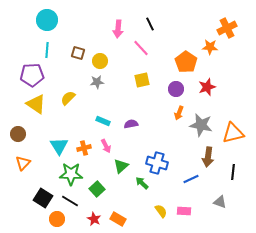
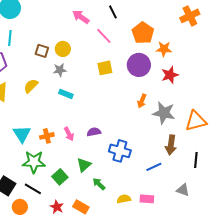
pink arrow: (118, 29) -> (81, 17), turned 120
orange star: (210, 47) -> (164, 49), moved
brown square: (78, 53) -> (42, 51), moved
orange pentagon: (186, 62) -> (143, 33), moved
purple circle: (176, 89) -> (139, 65), moved, size x1.5
cyan rectangle: (103, 121) -> (66, 94), moved
purple semicircle: (131, 124) -> (94, 132), moved
green triangle: (121, 166) -> (84, 165), moved
green arrow: (142, 183) -> (99, 184), moved
yellow semicircle: (161, 211) -> (124, 199), turned -64

